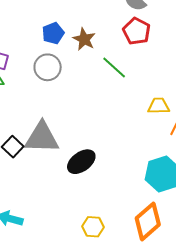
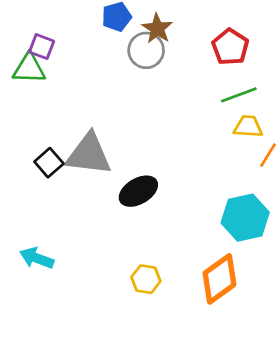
red pentagon: (137, 31) -> (230, 47), moved
gray circle: (48, 67) -> (146, 50), moved
green line: (114, 67) -> (239, 95), moved, turned -68

